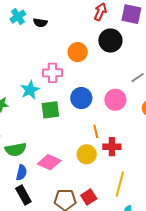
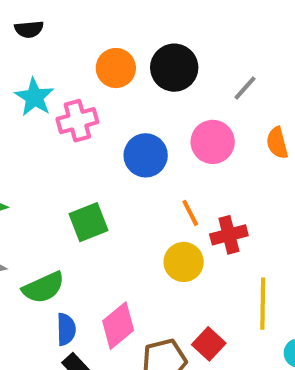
black circle: (110, 41) -> (174, 68), moved
cyan star: (30, 90) -> (34, 97), moved
green square: (50, 110) -> (89, 222), moved
pink diamond: (49, 162) -> (118, 326), moved, turned -50

